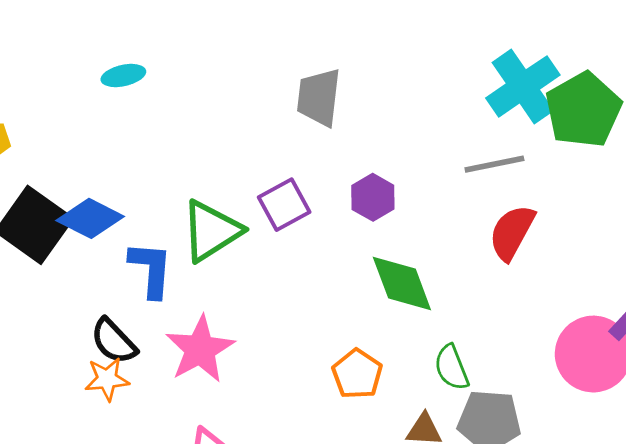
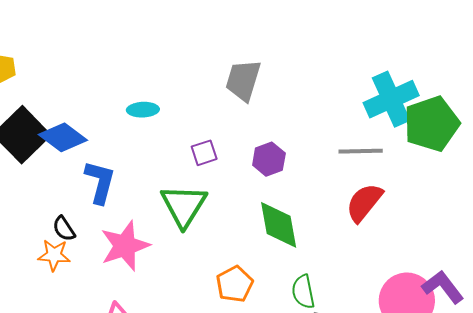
cyan ellipse: (123, 76) -> (143, 110), moved
purple square: (284, 205) -> (204, 153), size x0.7
green triangle: (211, 231) -> (184, 206), moved, turned -36
black semicircle: (114, 341) -> (64, 229), size x0.7

